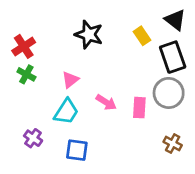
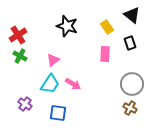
black rectangle: (173, 57) -> (130, 43), size x0.6
gray circle: (169, 93) -> (132, 84), moved
pink arrow: (106, 102) -> (73, 84), moved
pink rectangle: (139, 108) -> (105, 54), moved

